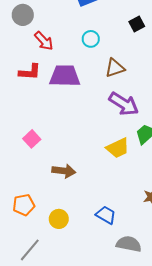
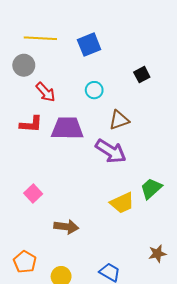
purple arrow: (124, 104) -> (111, 151), moved
orange pentagon: (24, 205) -> (25, 262), turned -30

